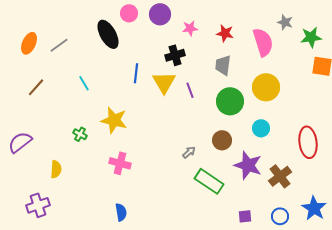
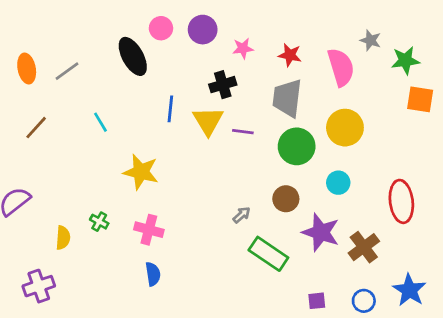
orange ellipse: (29, 43) -> (27, 68), turned -35
gray trapezoid: (223, 65) -> (287, 98), size x1.4
purple line: (190, 90) -> (243, 132), turned -63
green cross: (80, 134) -> (99, 222), moved
blue semicircle: (121, 212) -> (153, 274), moved

